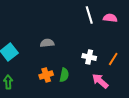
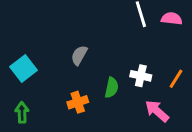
gray semicircle: (47, 43) -> (79, 55), turned -56
green semicircle: (64, 75) -> (111, 88), moved

